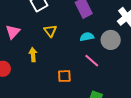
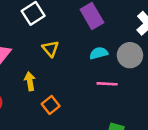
pink line: (92, 61) -> (107, 84), turned -35
orange square: (64, 76) -> (51, 105), moved, turned -32

